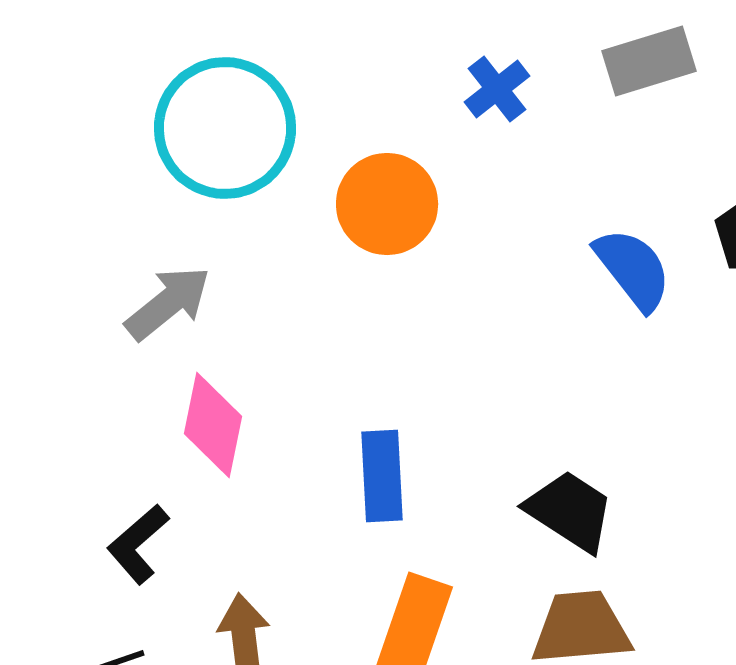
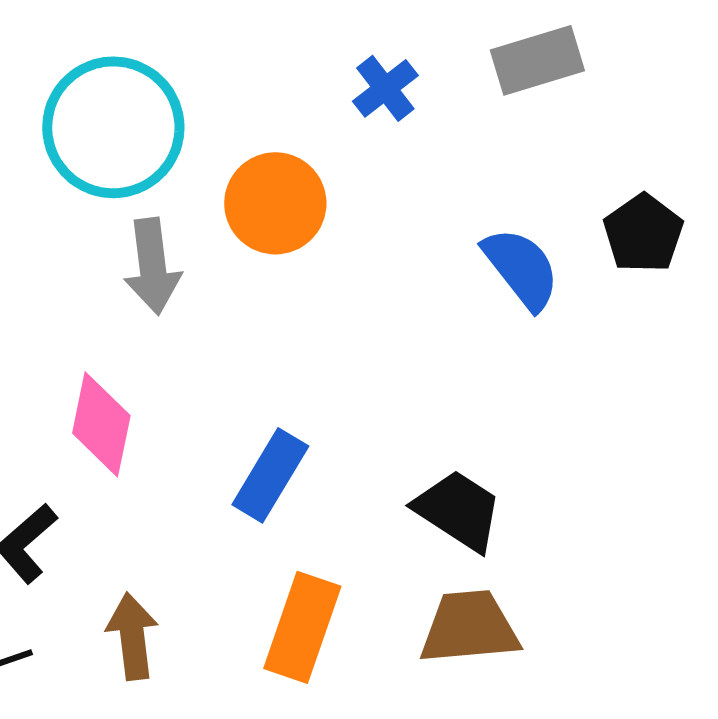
gray arrow: (168, 303) -> (152, 266), moved, turned 122
blue rectangle: (382, 476) -> (270, 475), turned 34

